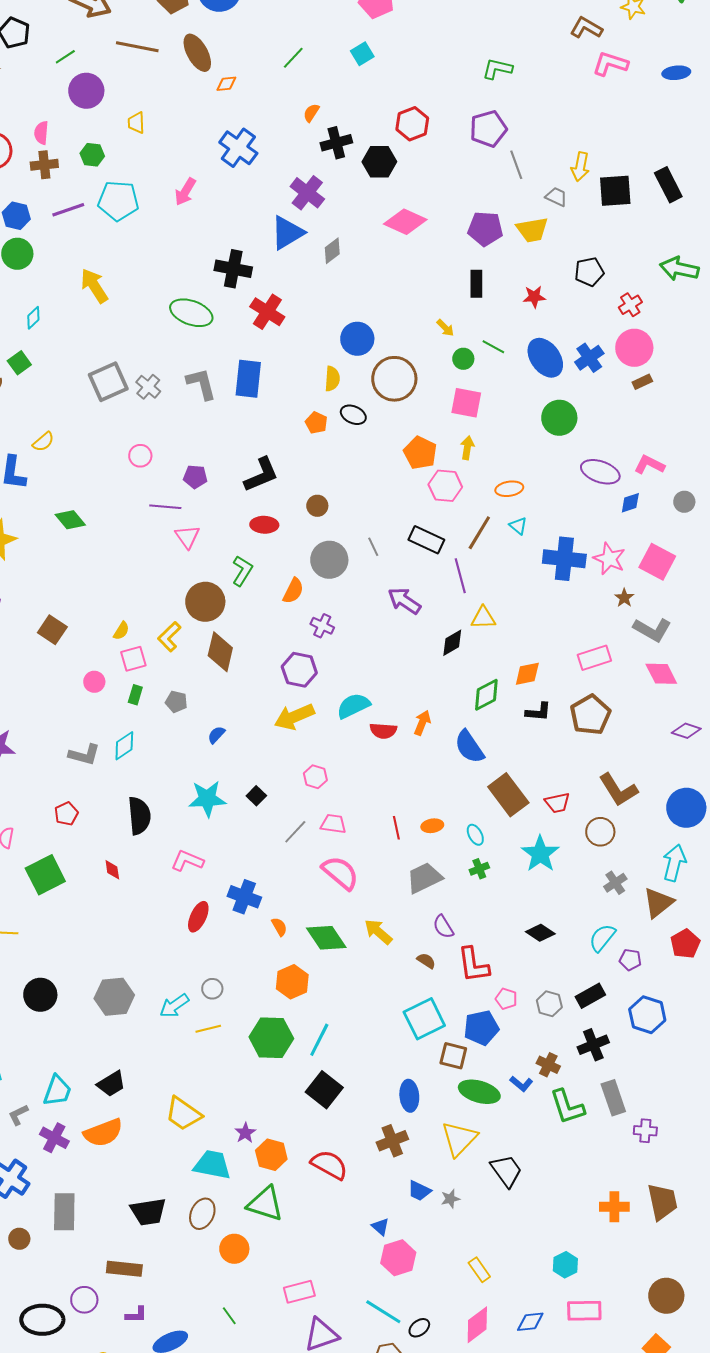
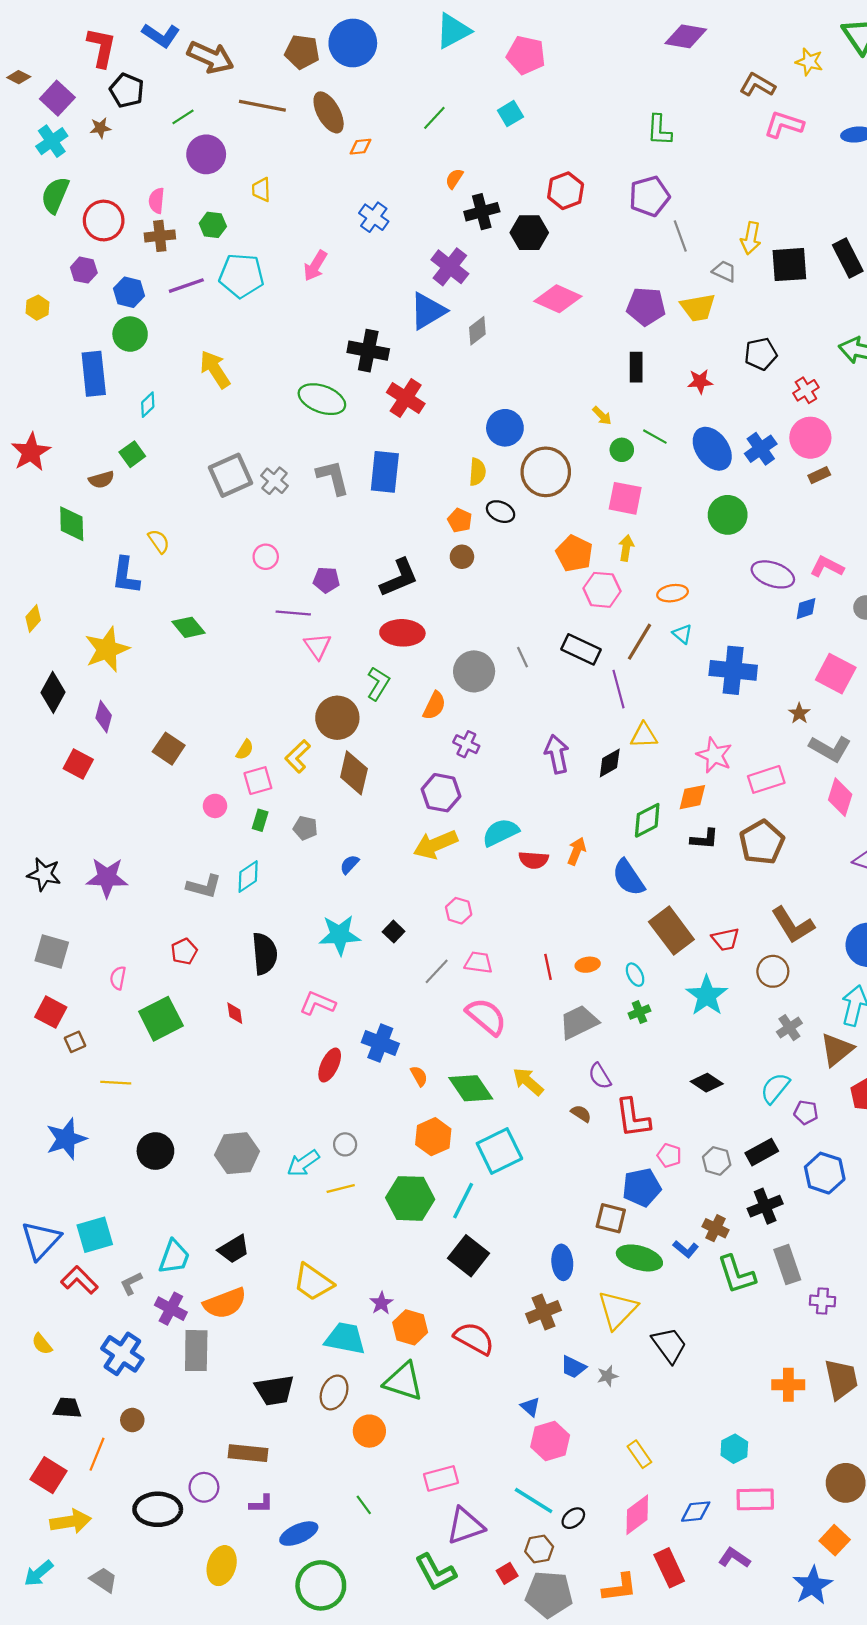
green L-shape: (497, 69) -> (659, 130), turned -100
blue cross: (238, 148) -> (374, 217), size x0.7
yellow semicircle: (43, 442) -> (159, 541), turned -85
brown circle: (317, 506) -> (462, 557), moved
red ellipse: (264, 525) -> (402, 633), size x1.4
pink star: (609, 559) -> (714, 755), moved
purple arrow: (404, 601) -> (557, 754), moved, turned 44
pink diamond: (661, 674) -> (840, 797), turned 44
cyan square: (424, 1019) -> (499, 1151), moved
gray rectangle: (64, 1212) -> (196, 1351), moved

